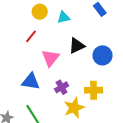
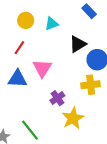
black triangle: (77, 46) -> (78, 44), moved
blue triangle: (31, 81) -> (17, 79), moved
yellow cross: (94, 90) -> (91, 85), moved

